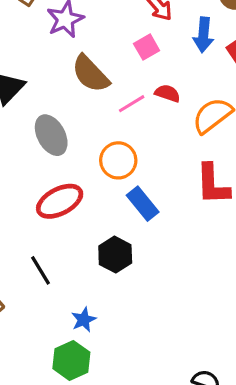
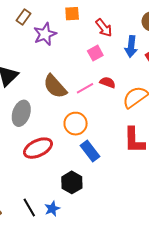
brown semicircle: (90, 74) -> (55, 86), moved
gray ellipse: (51, 135) -> (21, 113), moved, turned 45
black line: (41, 270) -> (29, 207), moved
blue star: (84, 320) -> (52, 209), moved

